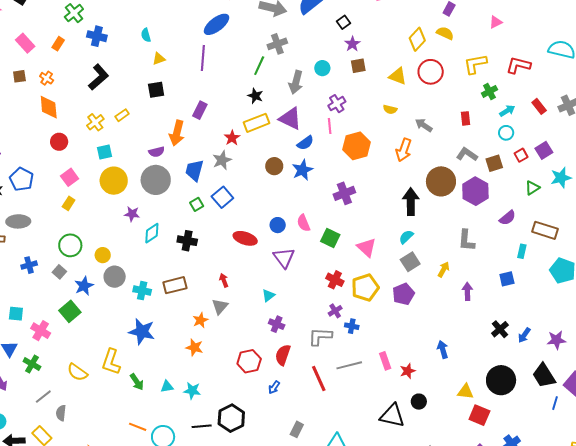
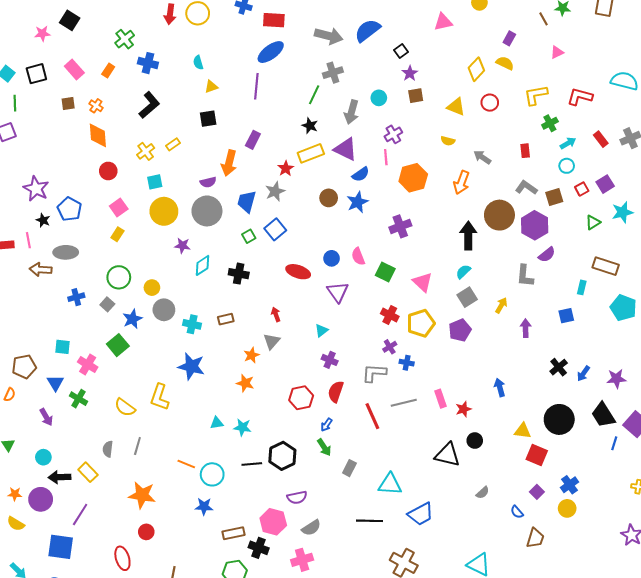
red circle: (431, 72) -> (490, 103), size x0.7
purple semicircle: (508, 218) -> (547, 255), moved
brown rectangle: (175, 285) -> (226, 319), size x0.7
green arrow: (137, 382) -> (324, 447), moved
gray line: (43, 397) -> (137, 446), moved, turned -36

